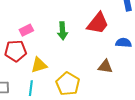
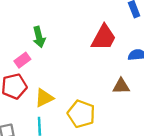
green arrow: (63, 31) -> (39, 37), moved

